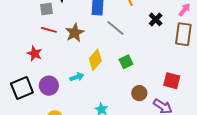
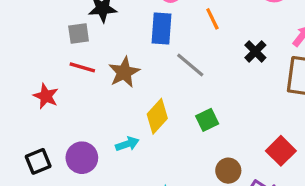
red star: (35, 53) -> (46, 96), moved
red square: (172, 81) -> (281, 151), turned 30
black square: (22, 88) -> (38, 161), size x0.7

